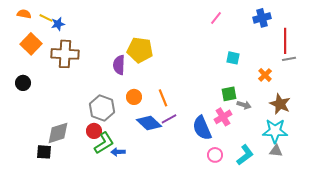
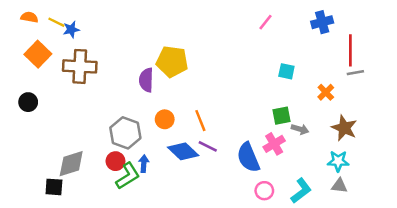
purple line: (169, 119) -> (208, 146), turned 56
cyan star: (275, 131) -> (338, 161), size x0.7
blue arrow: (118, 152) -> (144, 164), moved, turned 96

